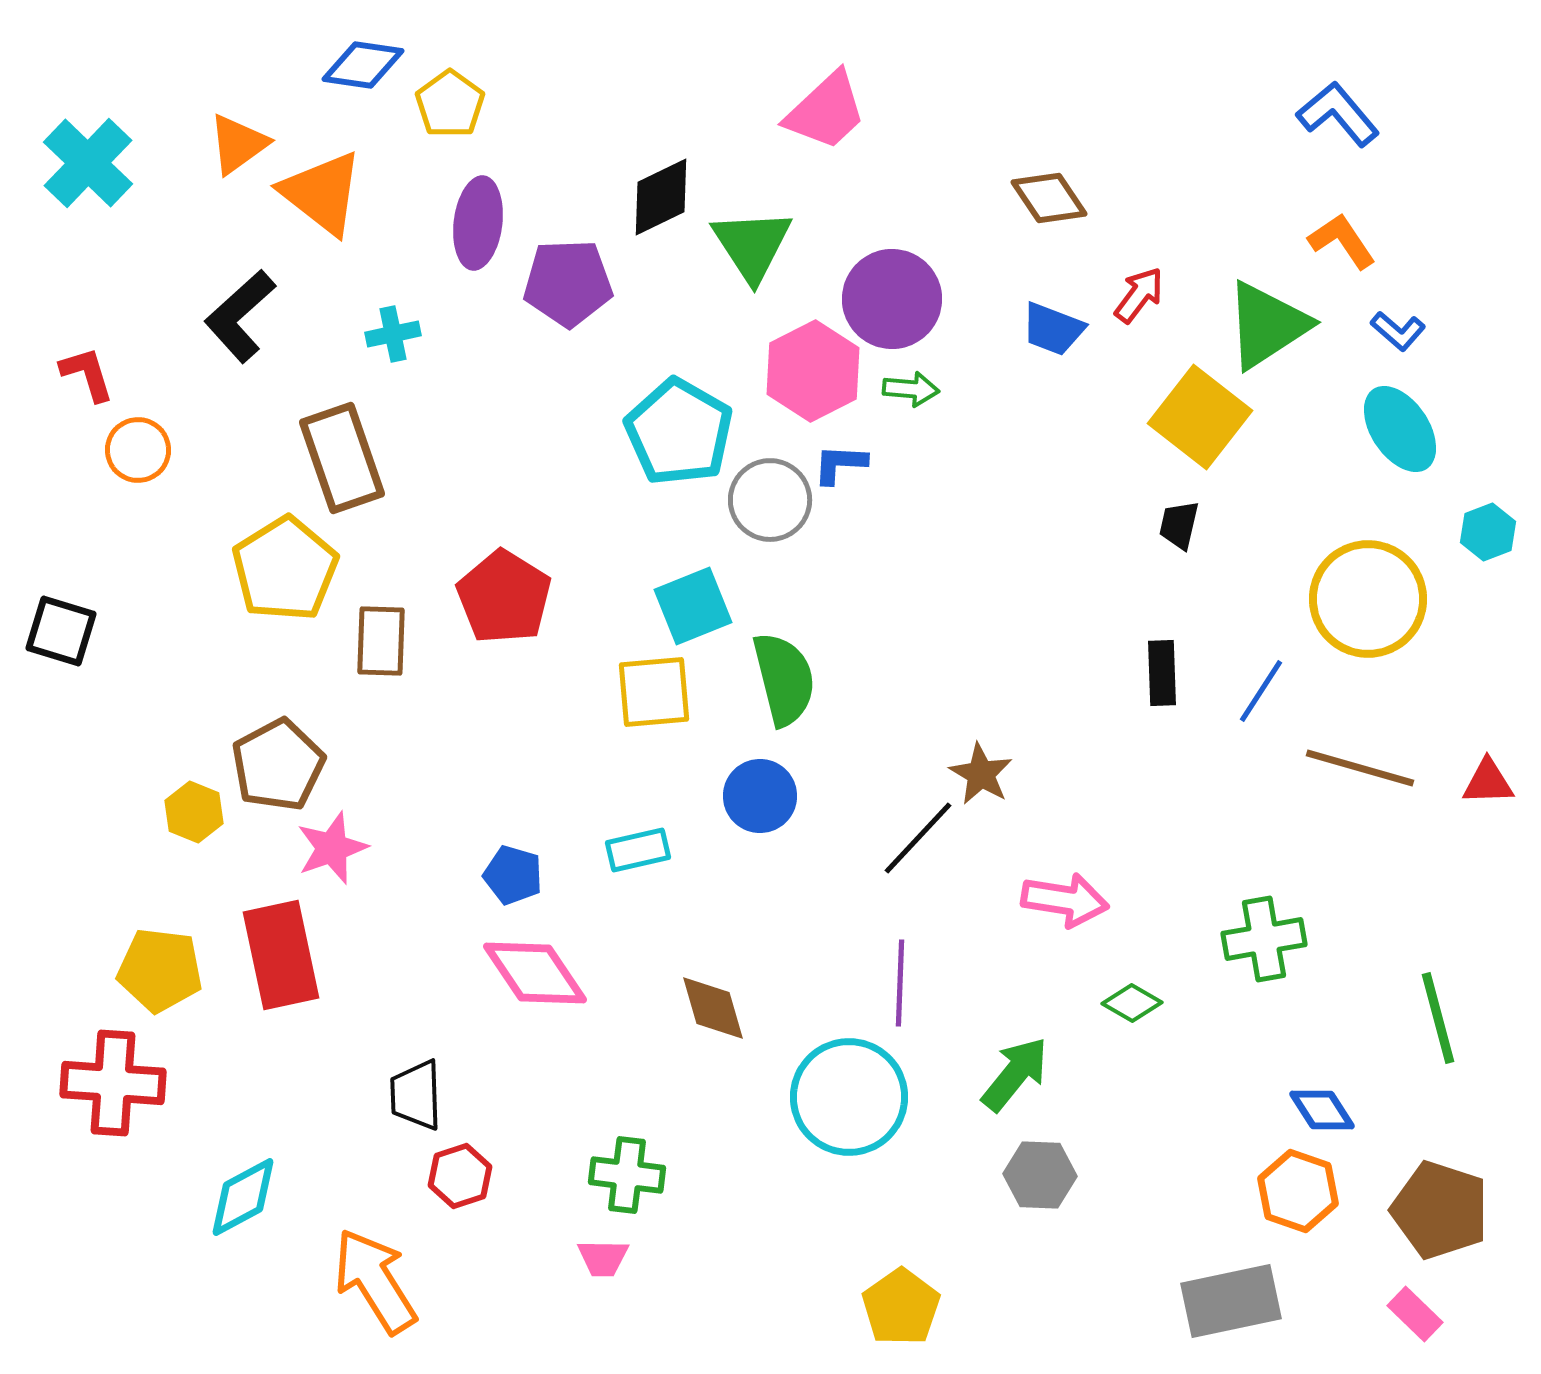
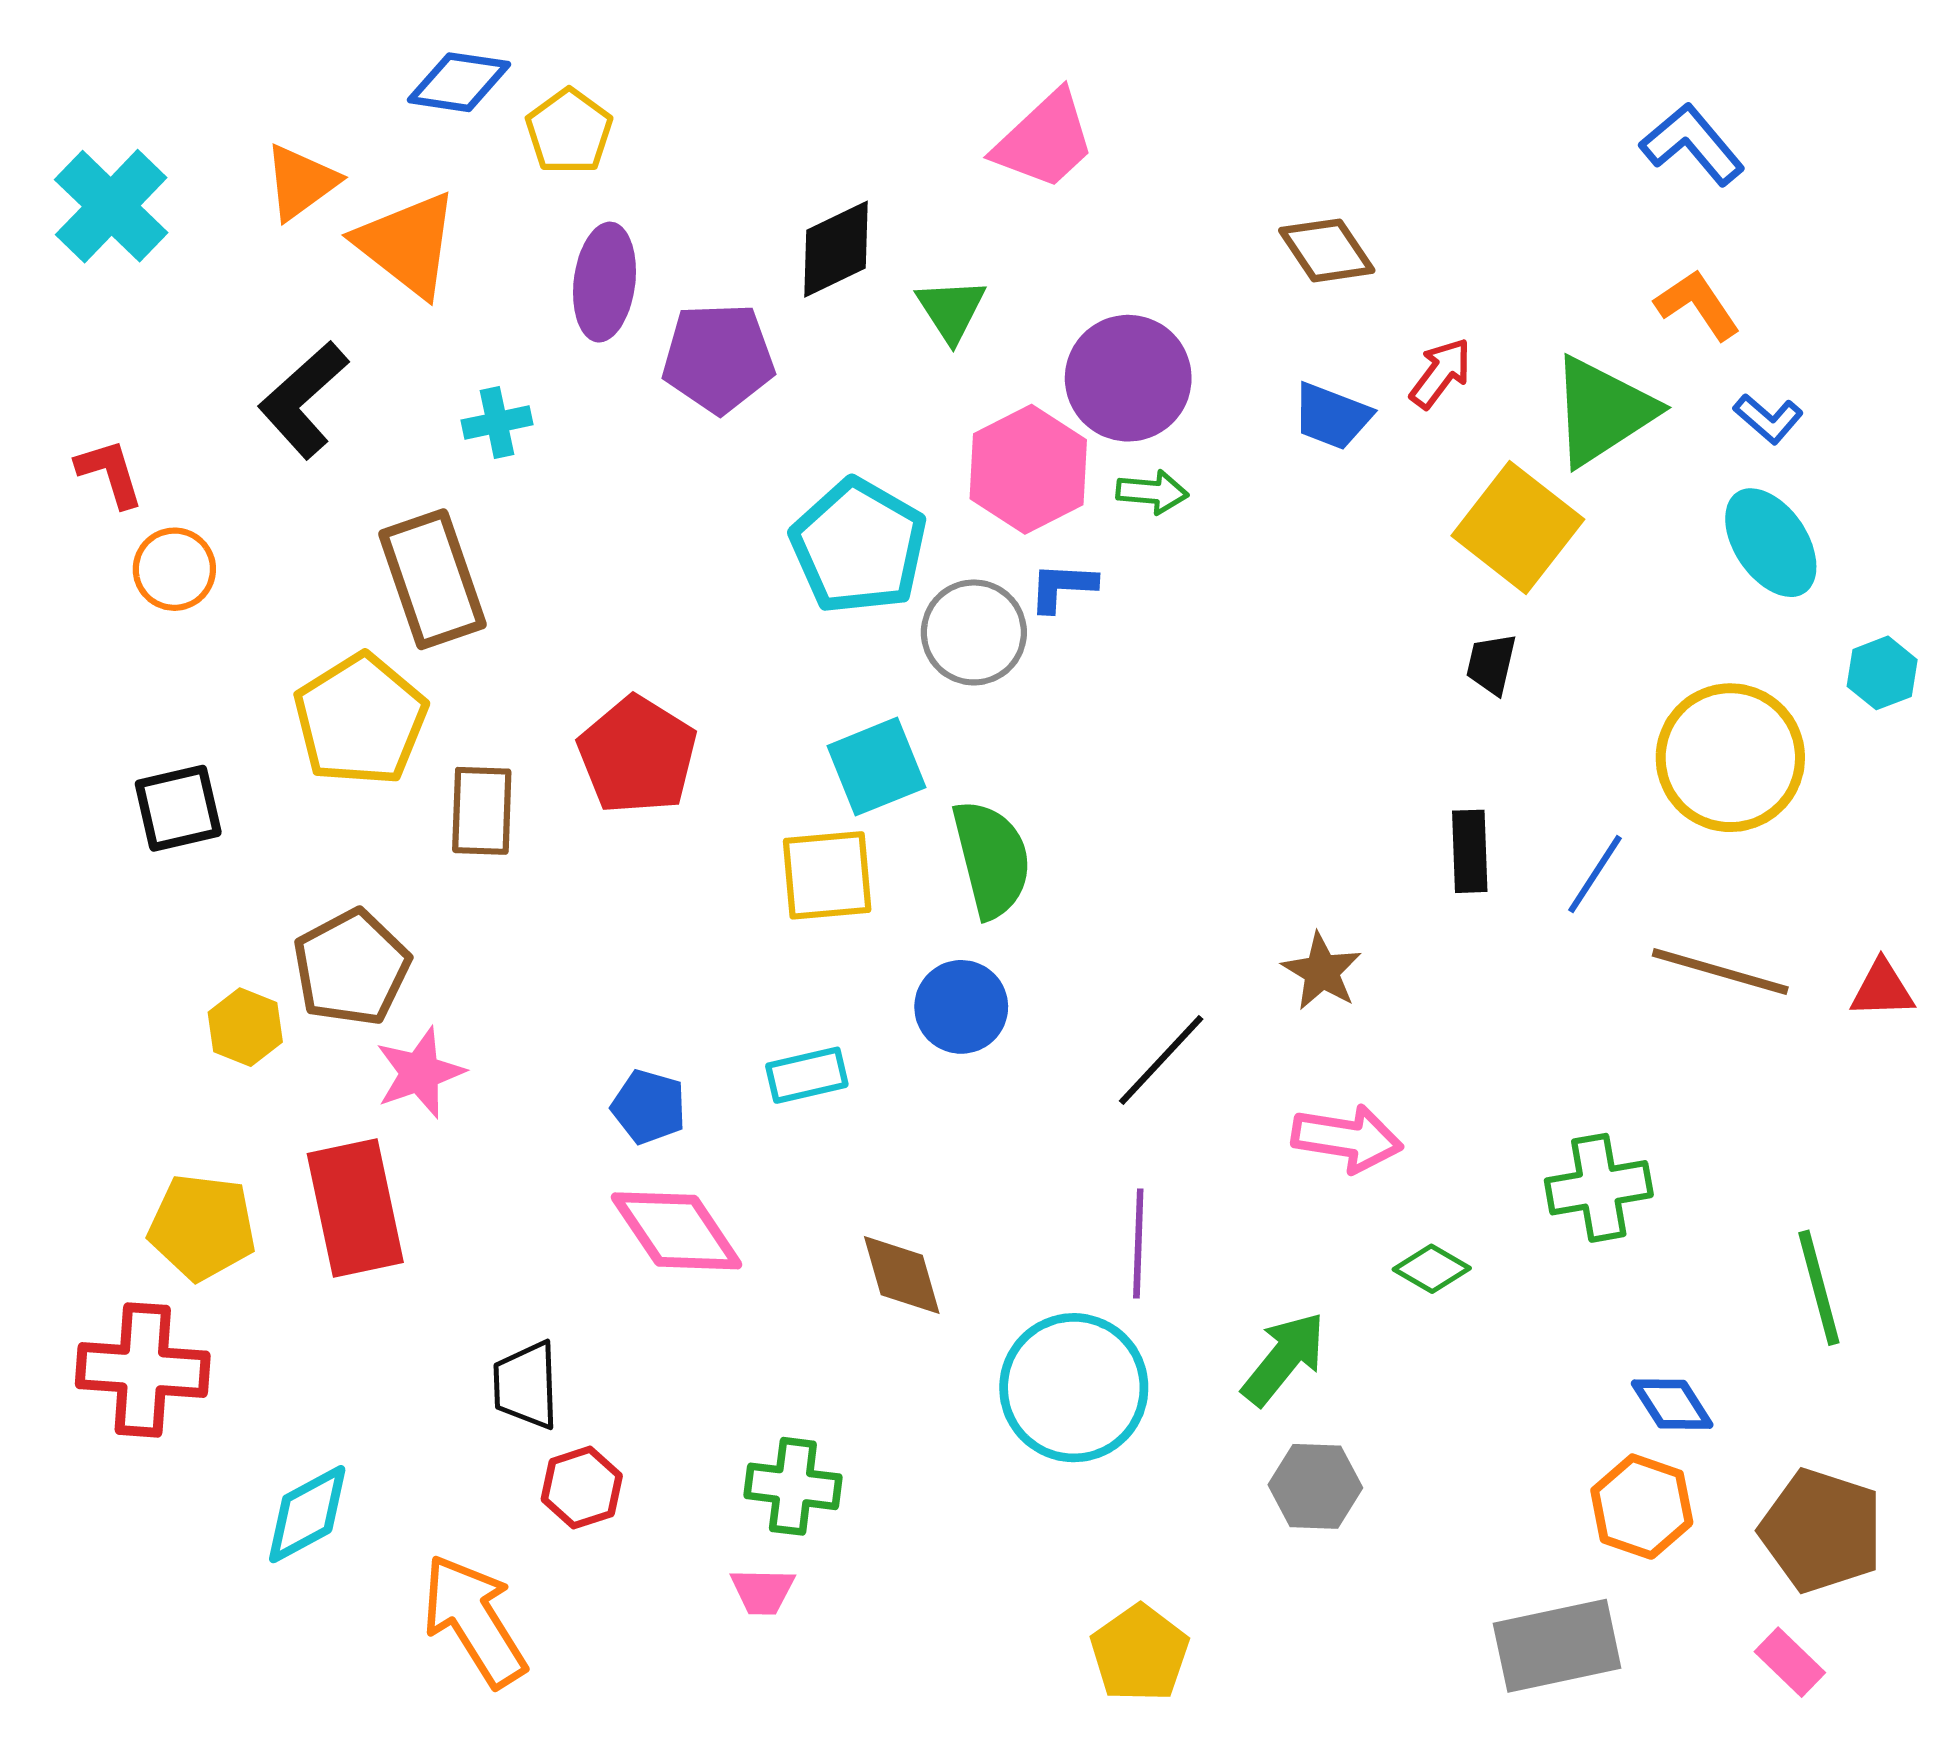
green triangle: (752, 245) -> (951, 310), size x0.7
black square: (61, 631) -> (178, 808), moved, turned -30
brown star: (981, 774) -> (1322, 971), moved

